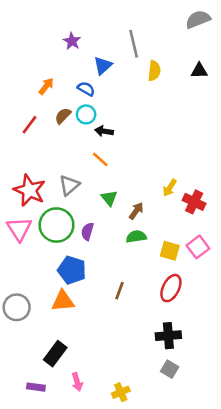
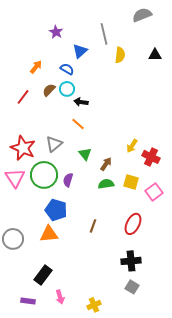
gray semicircle: (198, 19) -> (142, 15), moved
yellow square: (170, 251) -> (131, 182), moved

